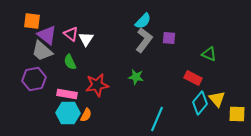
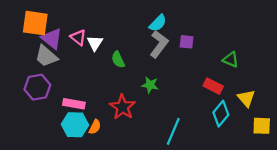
orange square: (32, 21) -> (35, 23), size x1.4
green semicircle: (70, 62) -> (118, 60), moved
red star: (97, 85) -> (122, 107), moved, turned -30
yellow triangle: (217, 99) -> (246, 98), moved

